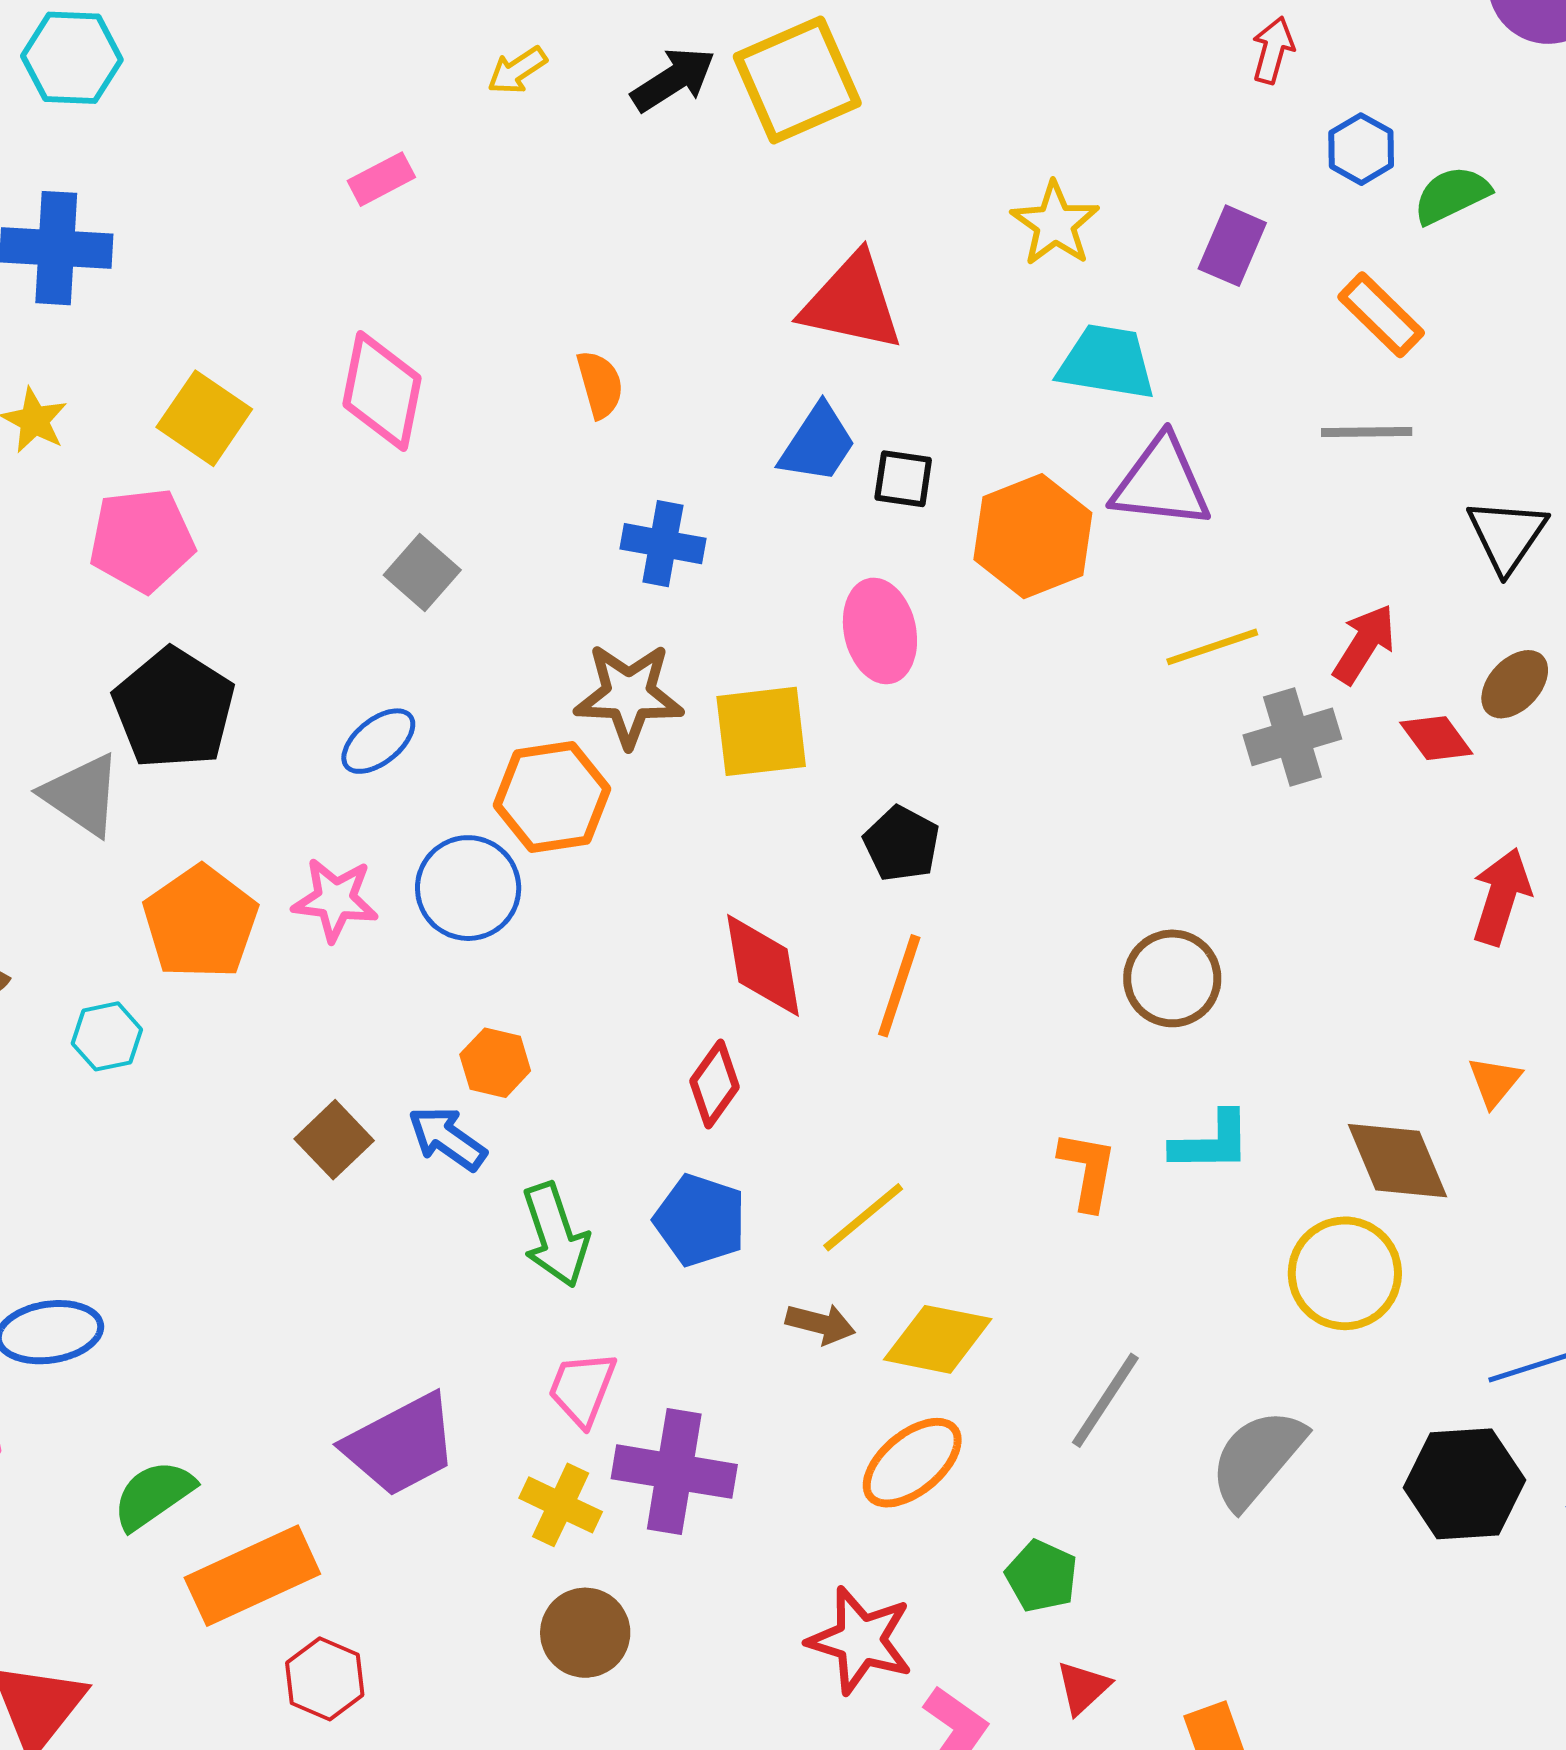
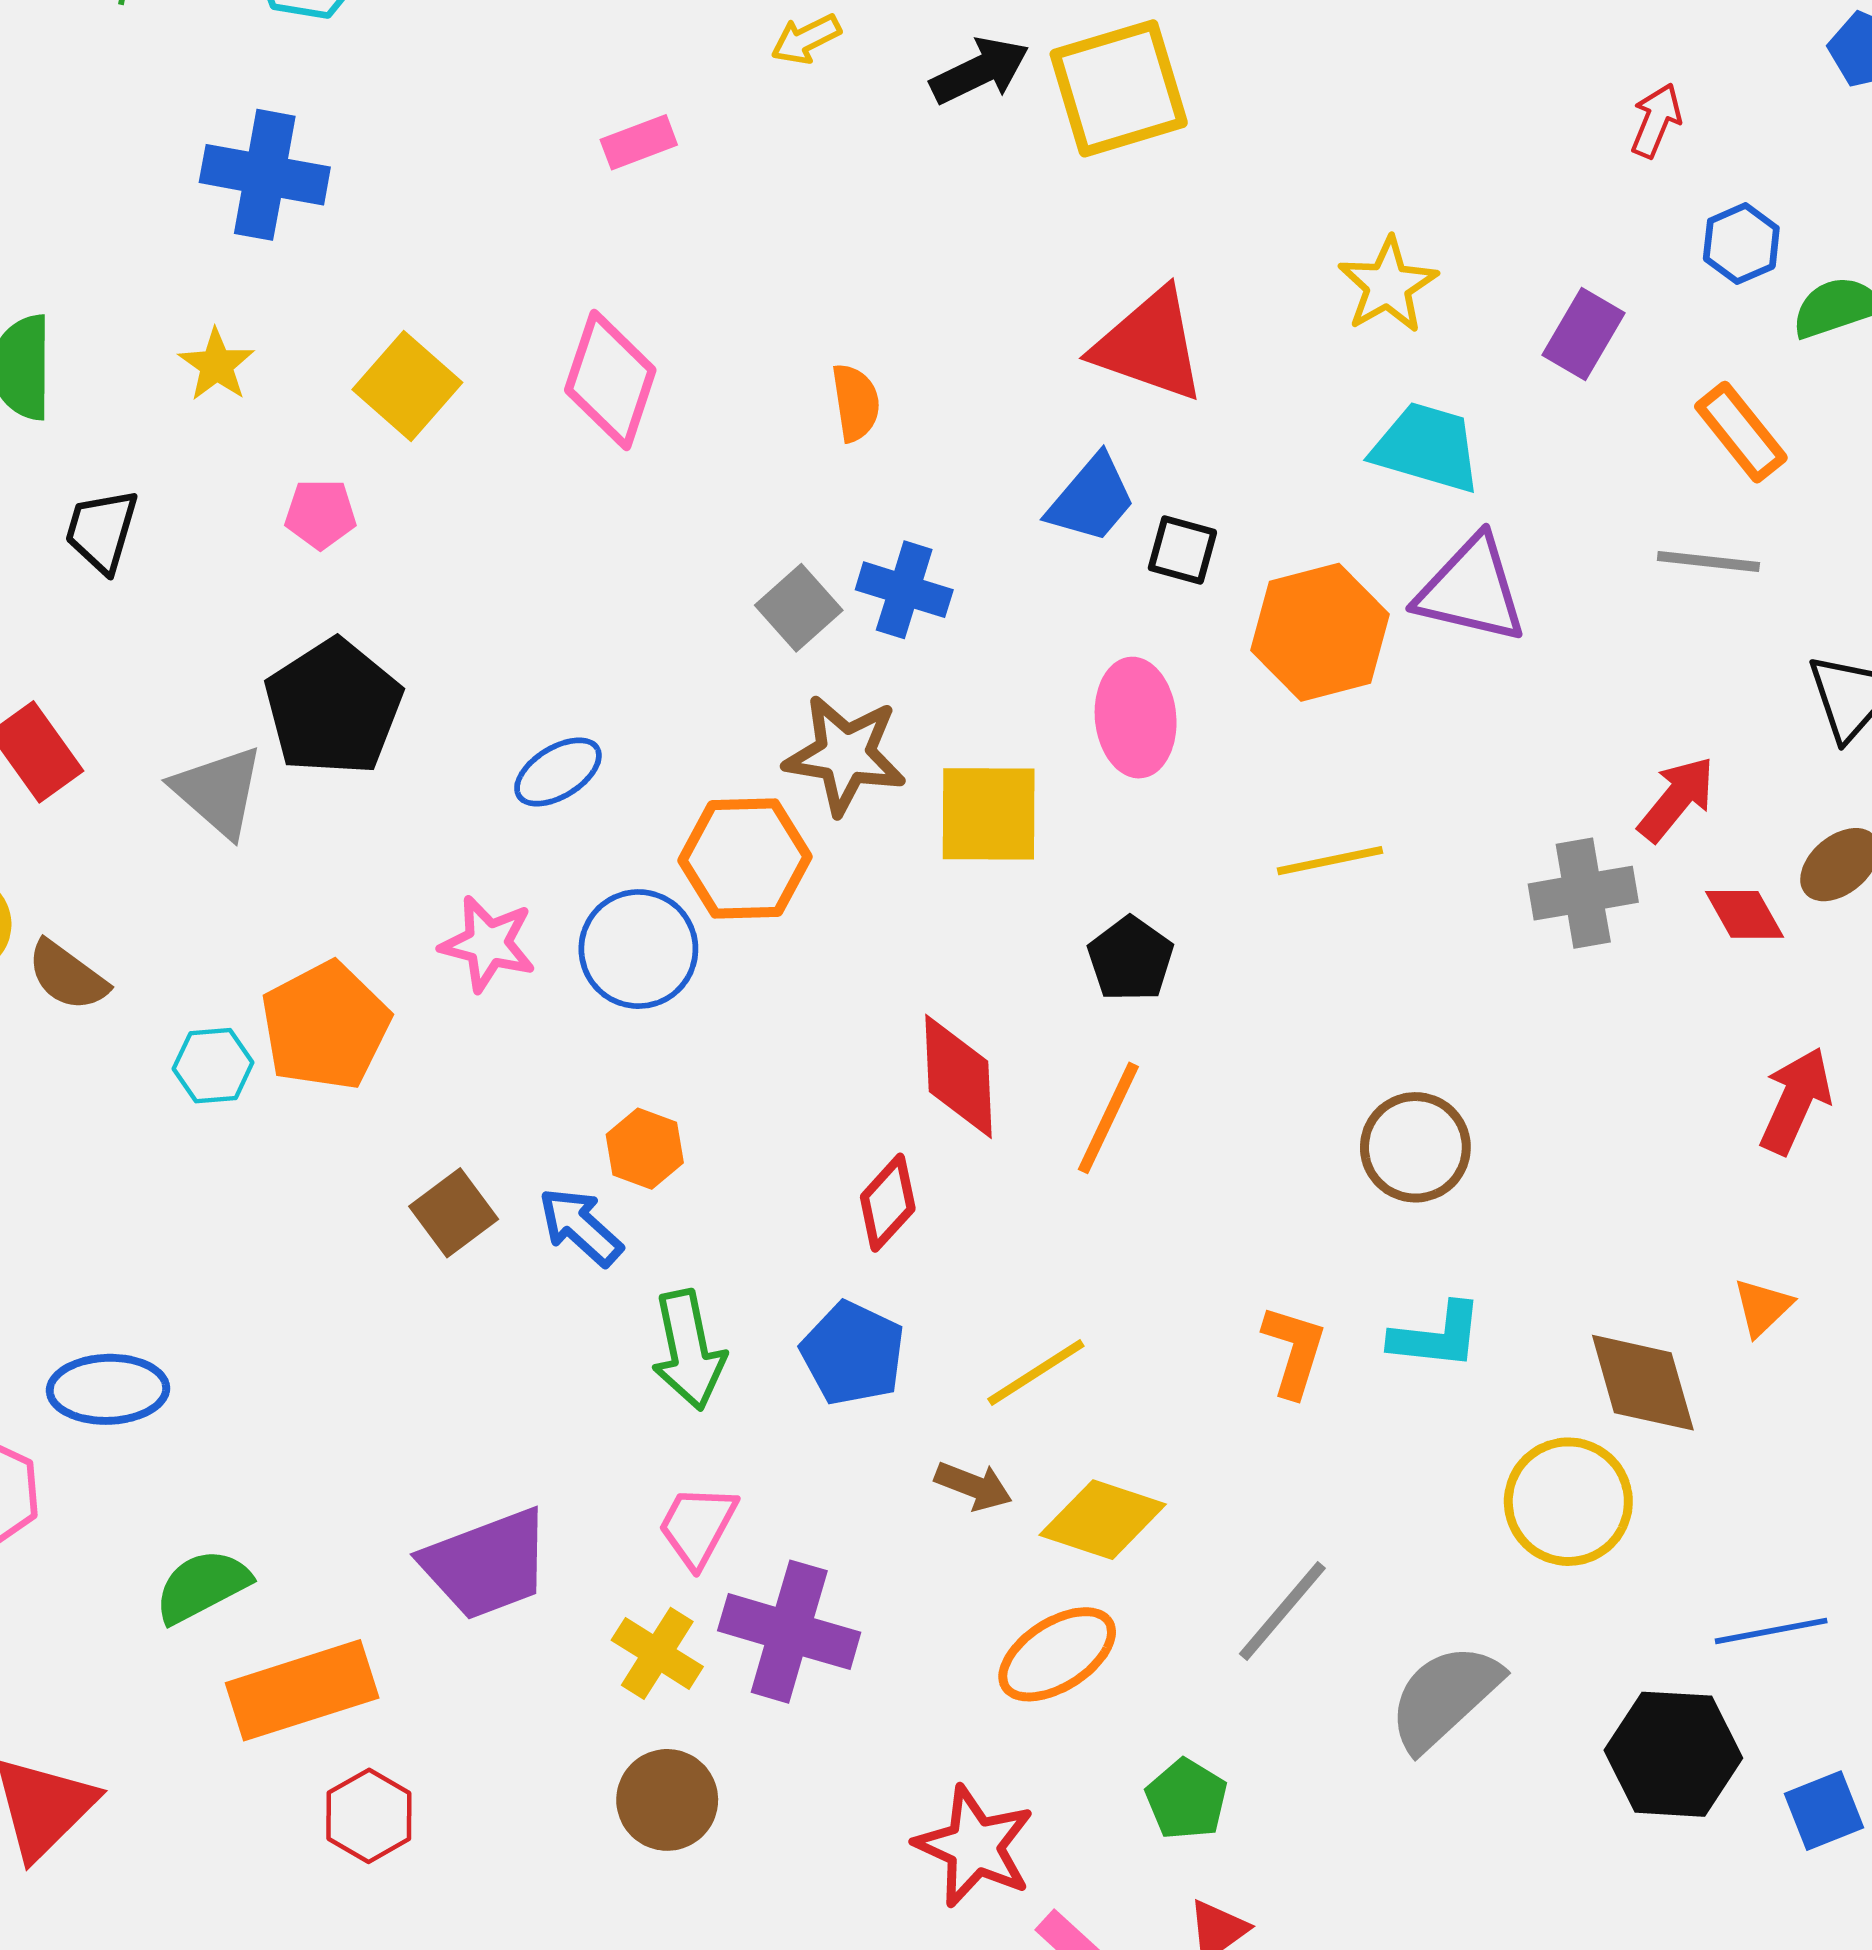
pink pentagon: (142, 540) -> (321, 514), size x0.6
gray square: (422, 573) -> (799, 608), moved
yellow line: (1212, 647) -> (1330, 861), moved
orange pentagon: (200, 922) -> (325, 1026), moved

